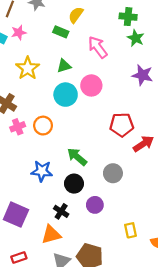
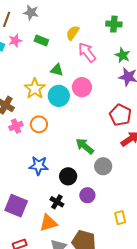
yellow semicircle: (76, 15) -> (73, 33), moved
green rectangle: (61, 32) -> (41, 41), moved
green star: (136, 38) -> (123, 55), moved
green triangle: (64, 66) -> (57, 70), turned 32
yellow star: (28, 68) -> (35, 89), moved
red pentagon: (122, 125) -> (120, 115), moved, turned 30
green arrow: (77, 157) -> (85, 146), moved

